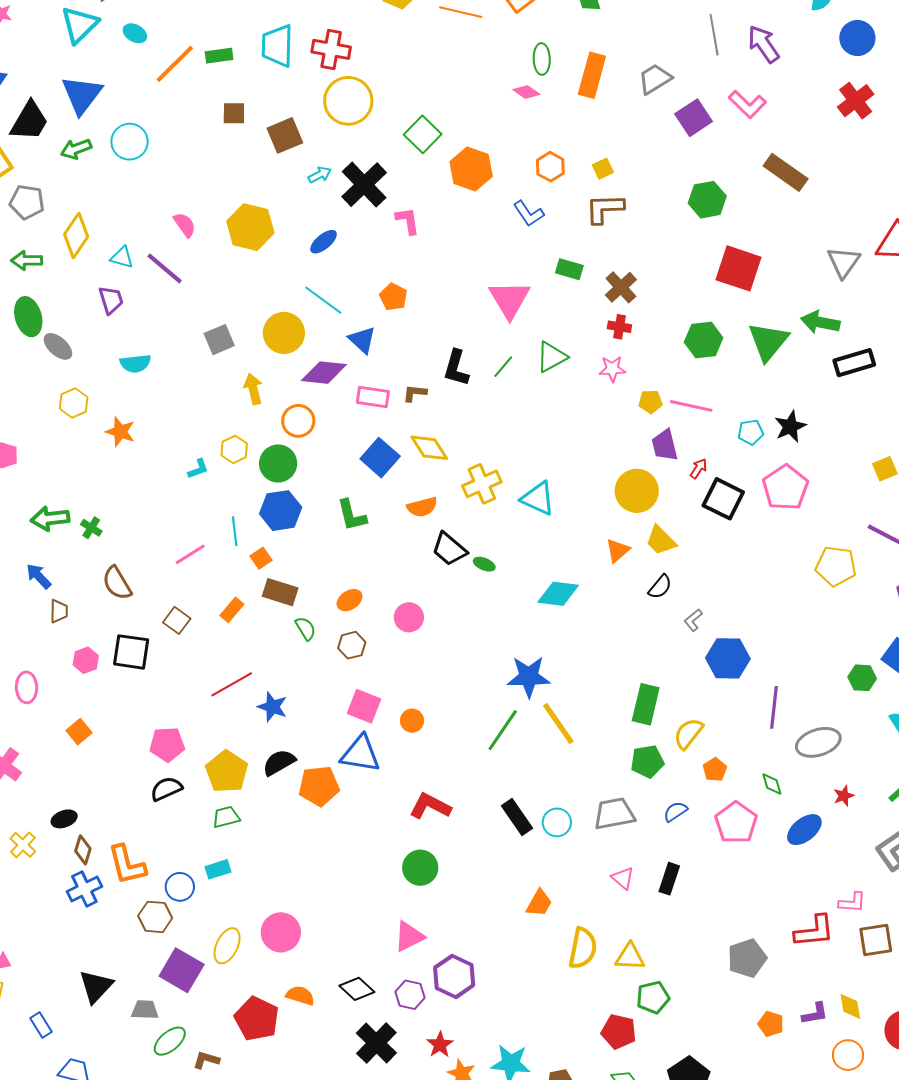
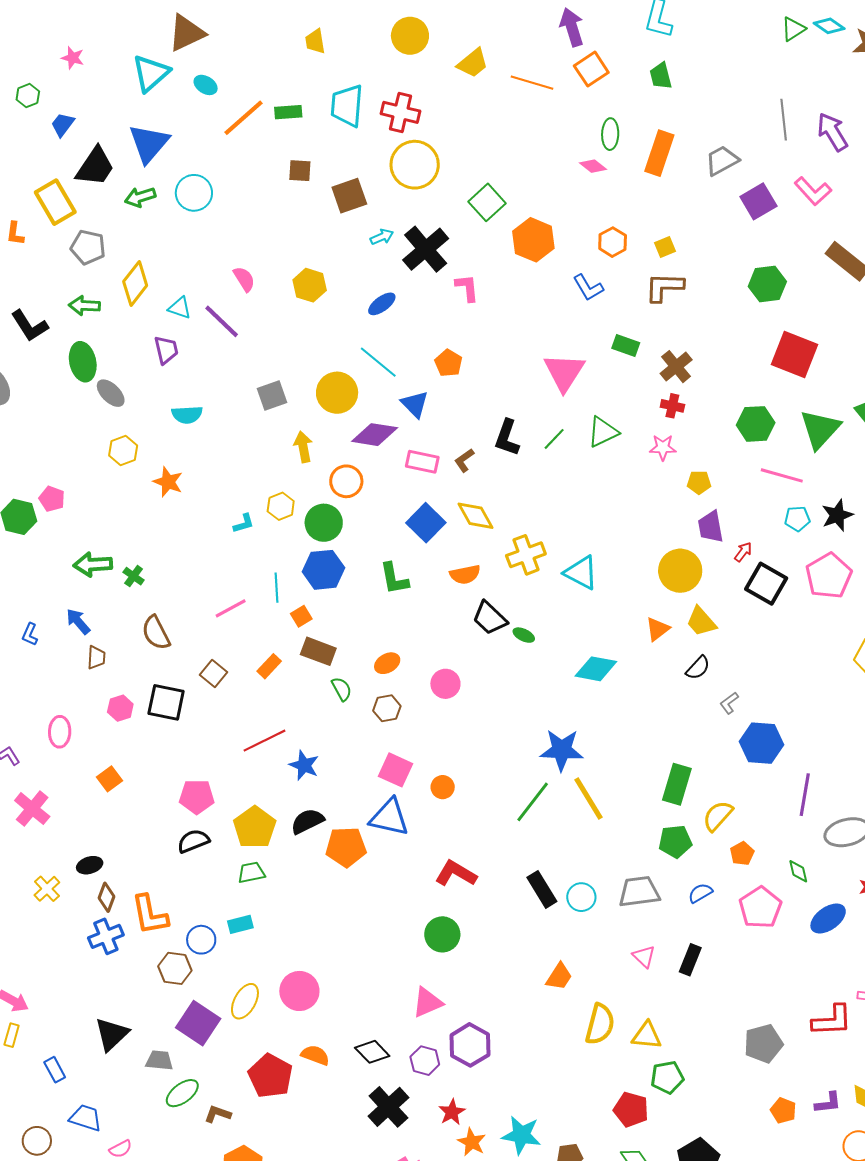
yellow hexagon: (250, 227) -> (310, 285), size x0.7
brown L-shape: (415, 393) -> (464, 460), turned -45
pink line: (691, 406) -> (782, 475), moved

